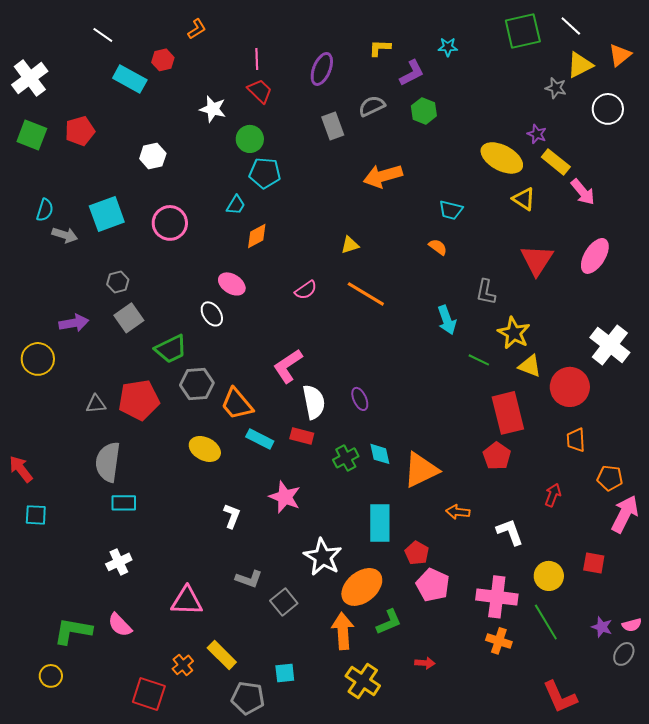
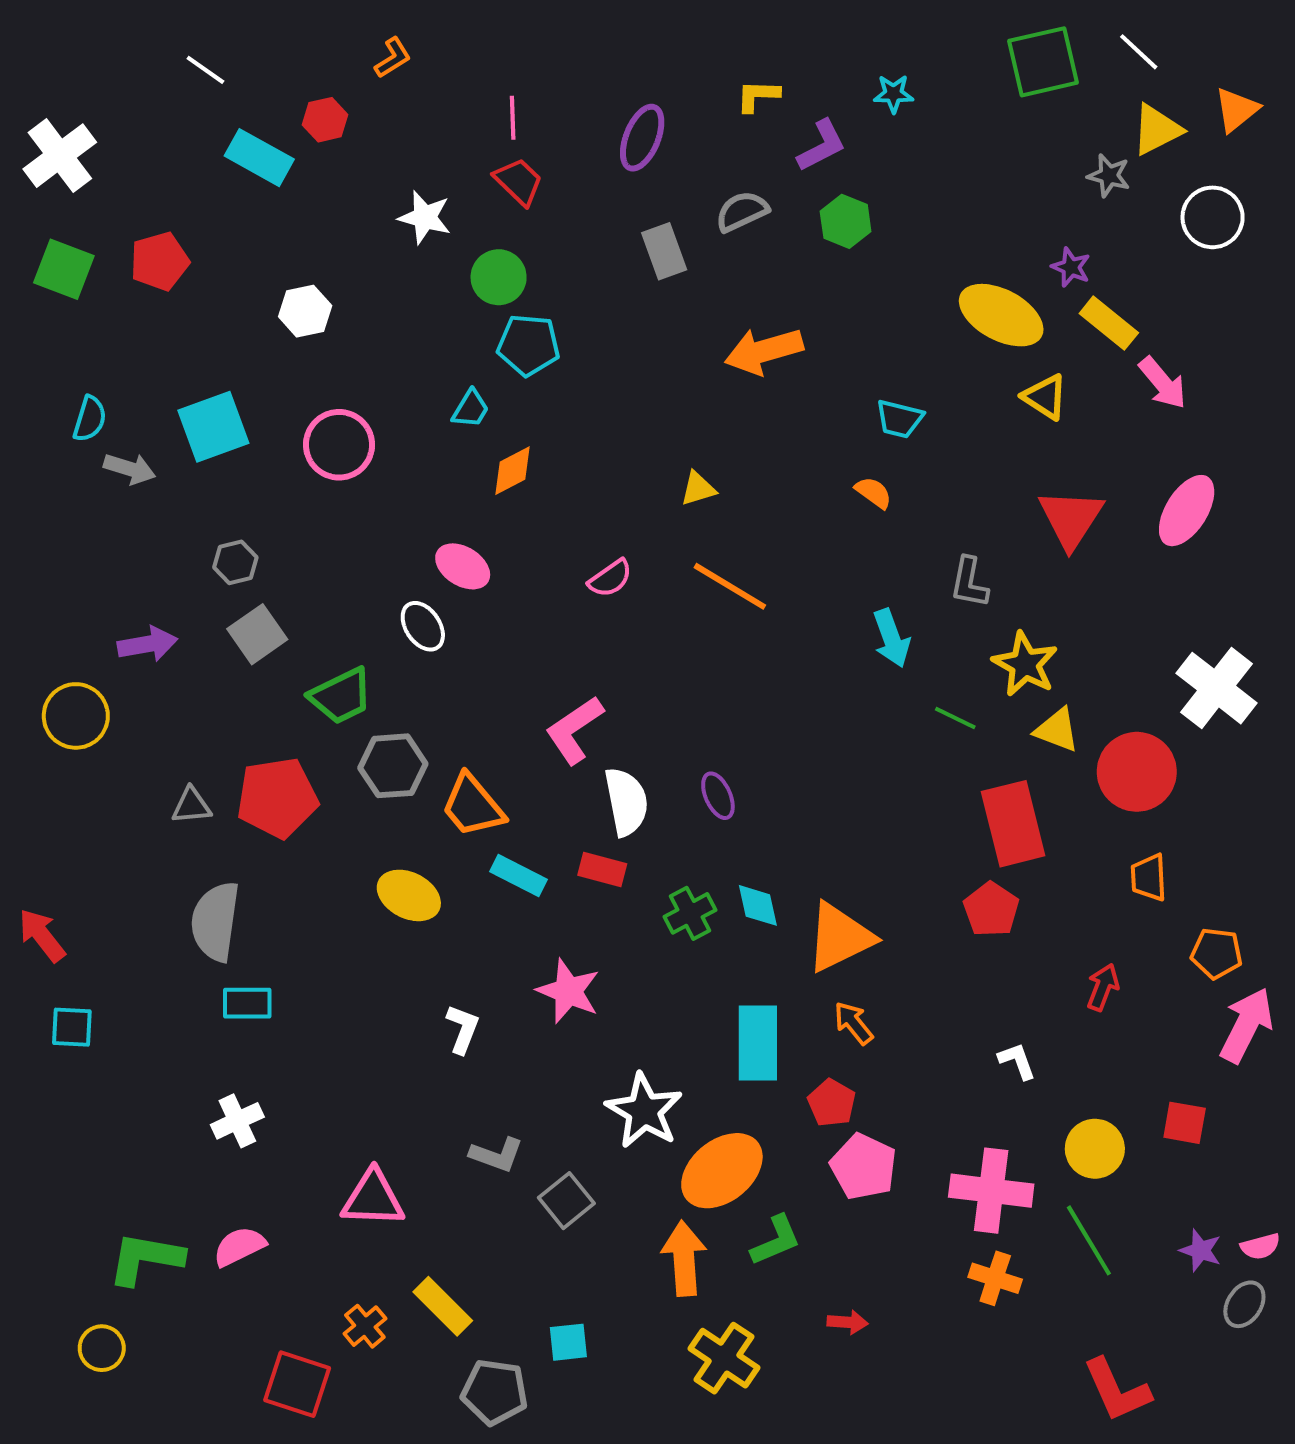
orange arrow: (458, 512) -> (854, 1023), moved, turned 45
white L-shape: (510, 532) -> (1017, 1061), size x0.7
pink semicircle: (120, 625) -> (239, 1246), turned 108

